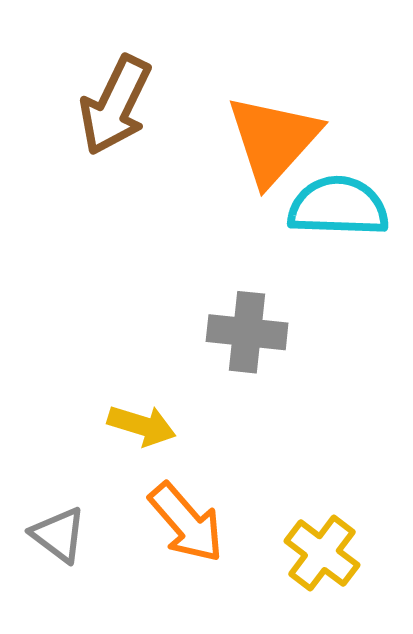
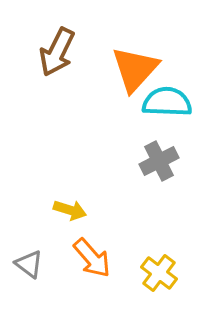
gray cross: (247, 332) -> (159, 161), moved, turned -33

